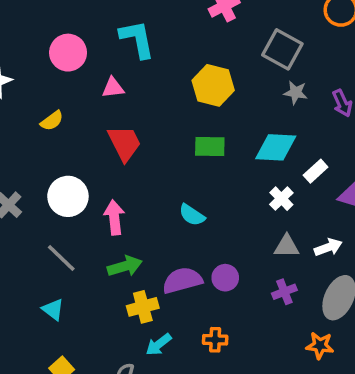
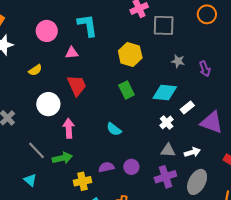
gray square: (282, 49) -> (164, 25), moved, turned -30
green rectangle: (210, 147) -> (126, 90), turned 60
white circle: (68, 196) -> (48, 104), moved
green arrow: (125, 266) -> (62, 158), moved
purple semicircle: (182, 280) -> (106, 167), size x0.7
purple cross: (284, 292) -> (165, 177), size x1.5

